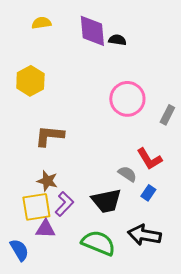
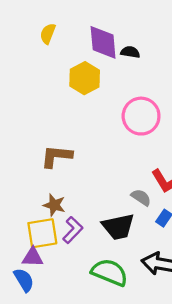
yellow semicircle: (41, 23) -> (48, 34), turned -60
yellow hexagon: (30, 81) -> (85, 78), moved
purple triangle: (45, 229) -> (33, 257), moved

